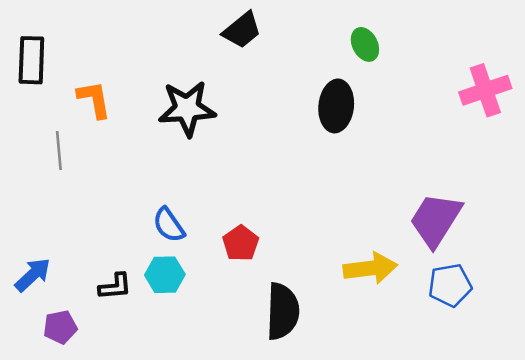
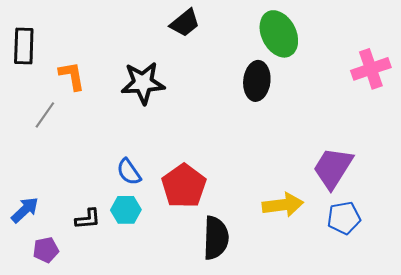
green ellipse: (365, 44) -> (279, 34), size x1.8
gray line: (59, 150) -> (45, 115), turned 40
red pentagon: (241, 243) -> (184, 186), size x1.6

